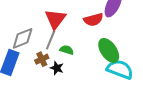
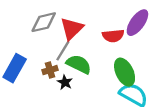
gray diamond: (23, 38) -> (44, 22), moved
green semicircle: (67, 50) -> (79, 64), size x1.6

